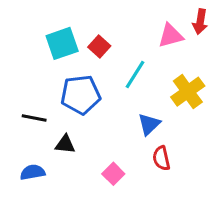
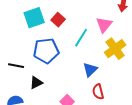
pink triangle: (171, 36) -> (104, 25), moved, turned -36
black triangle: (65, 144) -> (36, 83), turned -32

